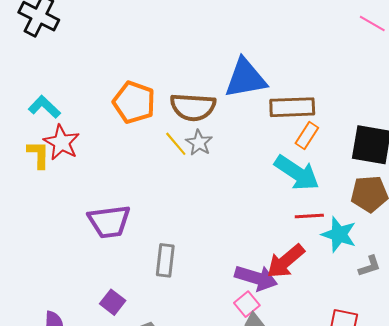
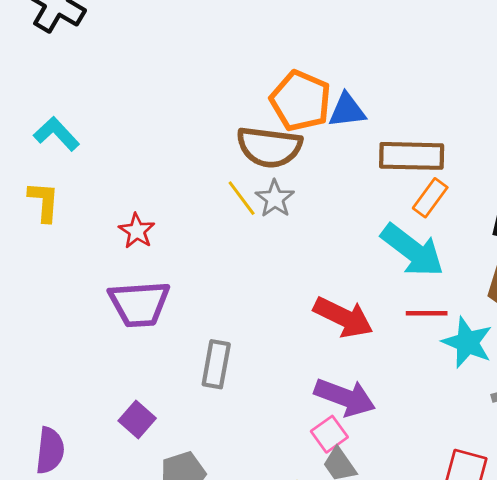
blue triangle: (245, 78) -> (347, 110), size x0.6
orange pentagon: (134, 102) -> (301, 101), moved
red star: (62, 142) -> (137, 231), moved, size x0.7
red arrow: (286, 261) -> (343, 317), moved, turned -117

